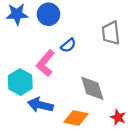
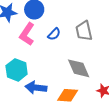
gray trapezoid: (111, 33) -> (84, 31), moved
pink L-shape: (45, 63) -> (27, 34), moved

